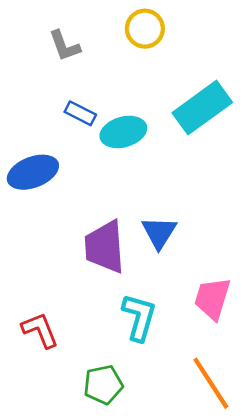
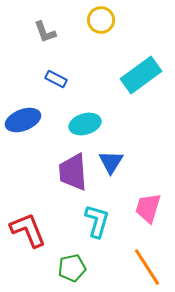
cyan ellipse: (123, 132) -> (85, 124), moved
red L-shape: (40, 330) -> (28, 230), size x1.4

